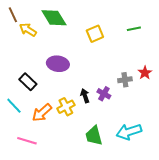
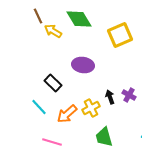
yellow square: (95, 34) -> (120, 35), size x1.4
green trapezoid: (94, 136) -> (104, 137), moved

